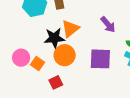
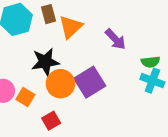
orange triangle: (70, 29) -> (71, 27), moved
purple square: (100, 59) -> (90, 82), moved, turned -30

